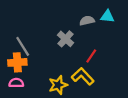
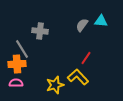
gray semicircle: (87, 21) -> (82, 25), turned -40
gray cross: (66, 39) -> (40, 31), moved, turned -35

